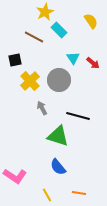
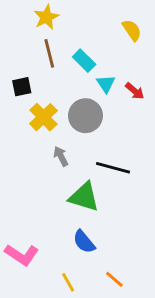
yellow star: (45, 12) -> (46, 17), moved
cyan rectangle: (59, 30) -> (84, 61), moved
brown line: (34, 37) -> (49, 53), turned 48
orange line: (79, 193) -> (114, 279), turned 32

